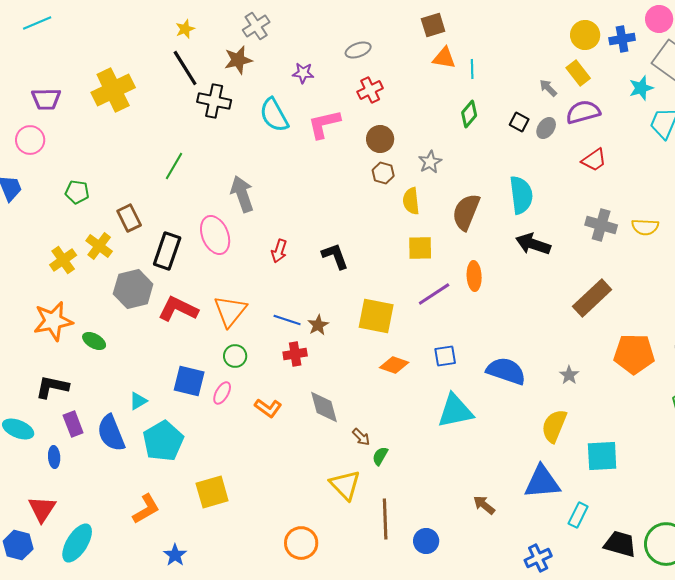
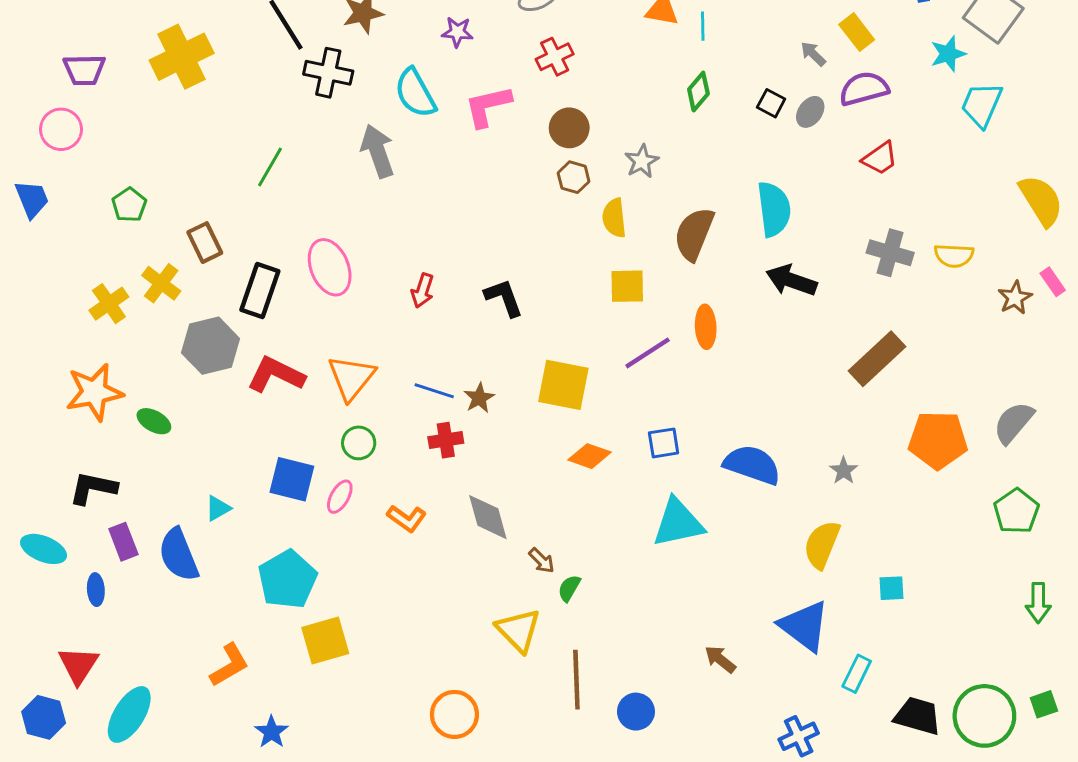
green pentagon: (77, 192) -> (129, 205), turned 30
gray arrow: (242, 194) -> (378, 151), moved
cyan pentagon: (163, 441) -> (287, 579), moved
cyan square: (602, 456) -> (892, 588), size x0.6
blue triangle: (542, 482) -> (804, 626), turned 42

